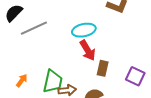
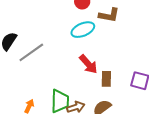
cyan ellipse: (84, 30) -> (83, 30), moved

